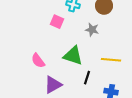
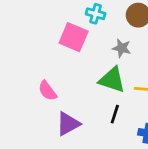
pink square: (57, 22) -> (74, 37), size x1.5
green triangle: (73, 56) -> (112, 80), moved

